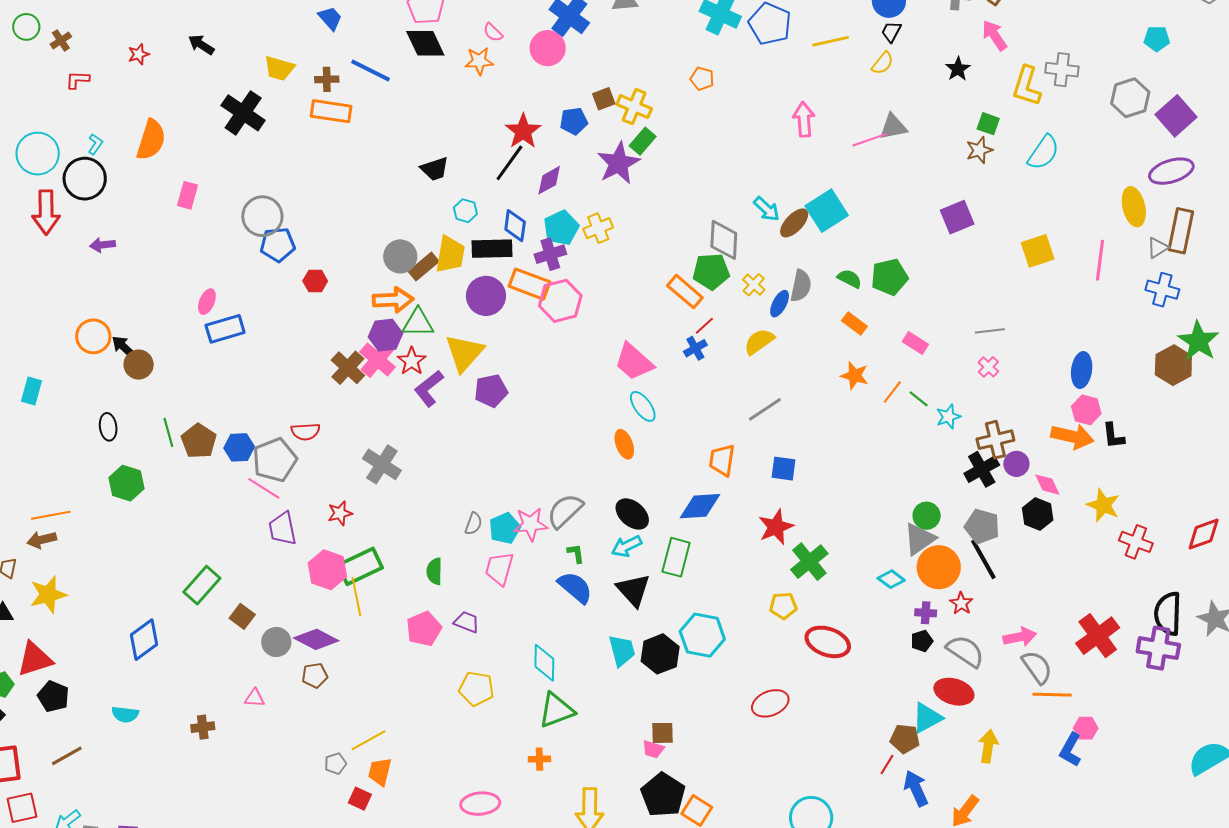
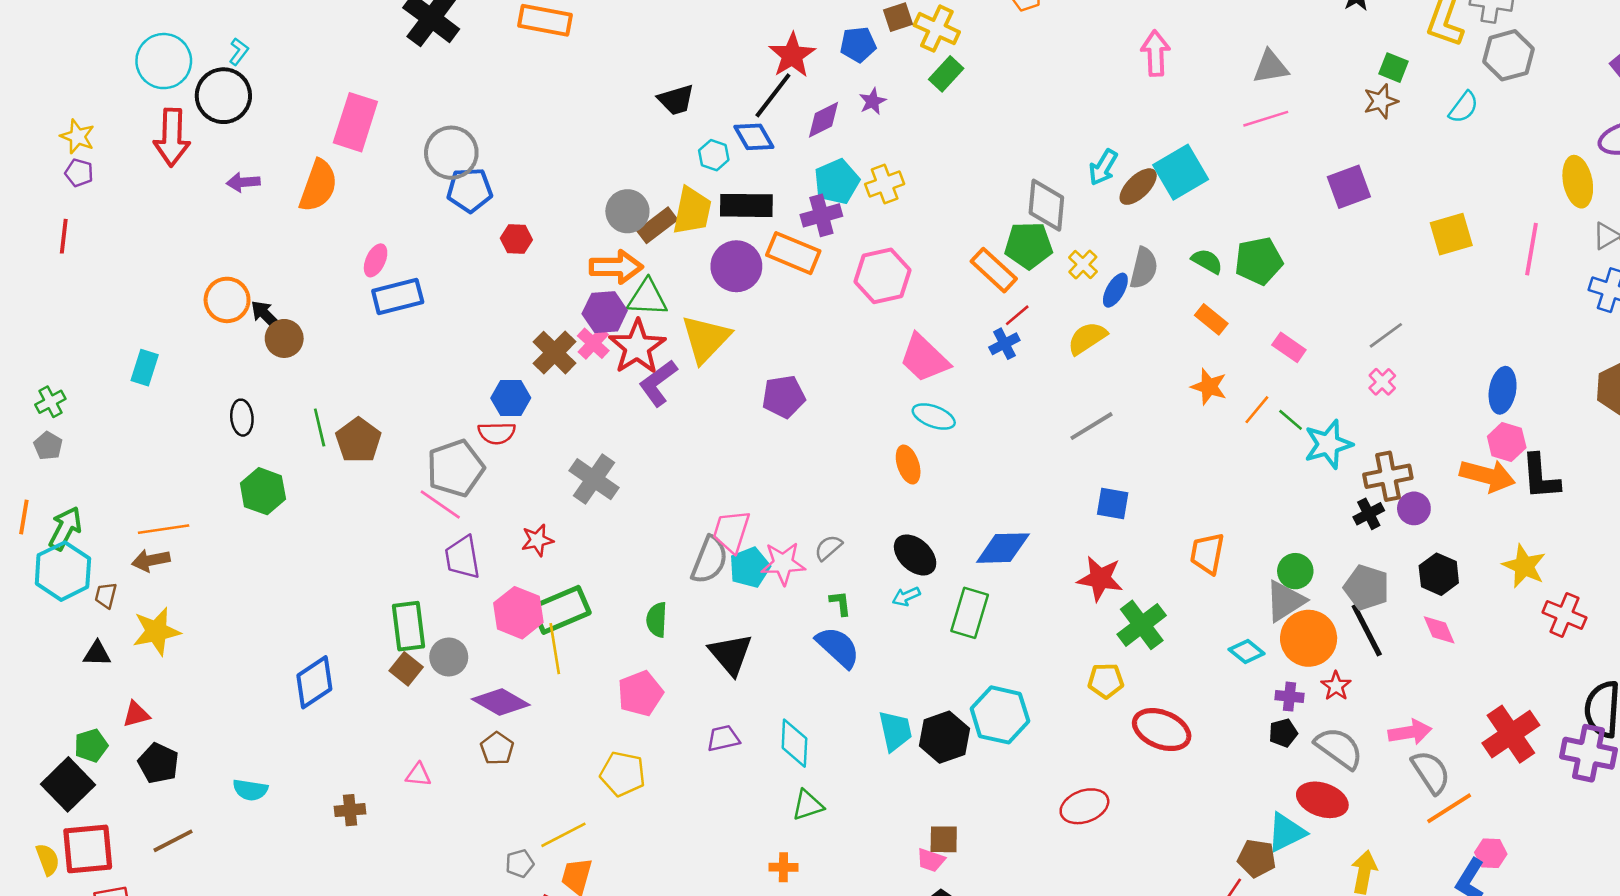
gray hexagon: (1130, 98) -> (1509, 55), moved
orange semicircle: (151, 140) -> (318, 186), moved
pink line: (870, 140) -> (1266, 119), moved
cyan semicircle: (1043, 152) -> (1464, 107), size x0.7
purple star: (619, 163) -> (873, 101), moved, size x0.5
pink rectangle: (187, 195) -> (355, 122), size x1.6
cyan arrow: (767, 209) -> (1103, 167), turned 76
blue diamond: (515, 226) -> (754, 137), moved, turned -40
pink hexagon: (560, 301) -> (883, 276), moved
gray line: (990, 331) -> (1386, 335), turned -32
pink cross: (378, 360) -> (593, 343), size x0.7
red star: (412, 361) -> (637, 347), size x1.5
purple pentagon: (491, 391) -> (784, 397), moved
cyan ellipse: (643, 406) -> (934, 417), turned -36
cyan star: (948, 417) -> (1328, 444), size x1.5
black L-shape: (1113, 436) -> (1540, 477), size x1.4
blue hexagon: (239, 447) -> (511, 398), moved
orange trapezoid: (722, 460) -> (1207, 553), moved
black cross: (982, 469) -> (1369, 514), size x0.7
pink diamond: (1047, 485) -> (1439, 630), moved
gray semicircle: (565, 511) -> (828, 548), size x0.6
gray semicircle: (473, 524) -> (709, 560), size x1.6
red star: (776, 527) -> (1100, 579), turned 30
cyan arrow: (627, 546) -> (906, 596), size x0.7
pink trapezoid: (499, 569) -> (731, 531), moved
green rectangle: (202, 585) -> (409, 626), moved, turned -51
black triangle: (633, 590) -> (731, 654), moved
purple trapezoid: (467, 622) -> (723, 738), moved, turned -36
blue diamond: (144, 640) -> (314, 682), moved
gray circle: (276, 642) -> (449, 657), moved
red triangle: (35, 659) -> (136, 714), size x0.6
brown pentagon: (315, 675) -> (497, 749), turned -30
yellow pentagon: (476, 689) -> (623, 774), moved
orange line: (1052, 695) -> (1449, 808), turned -36
green triangle: (556, 710) -> (808, 805), size x0.7

